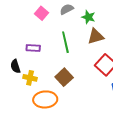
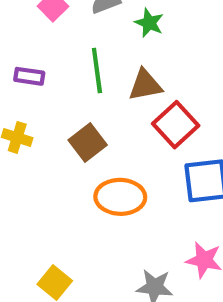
brown triangle: (96, 36) -> (145, 85), moved
orange ellipse: (45, 99) -> (120, 197), moved

